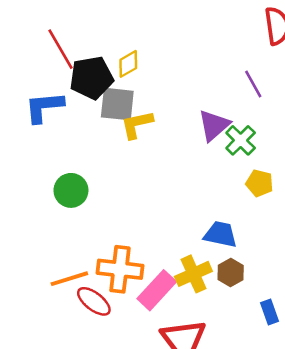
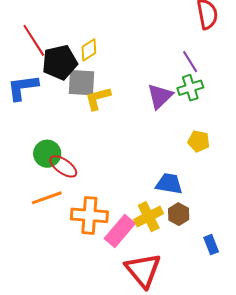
green cross: (241, 140) -> (190, 88), moved, turned 30
orange line: (69, 279) -> (47, 198), moved
red ellipse: (94, 301) -> (63, 166), moved

